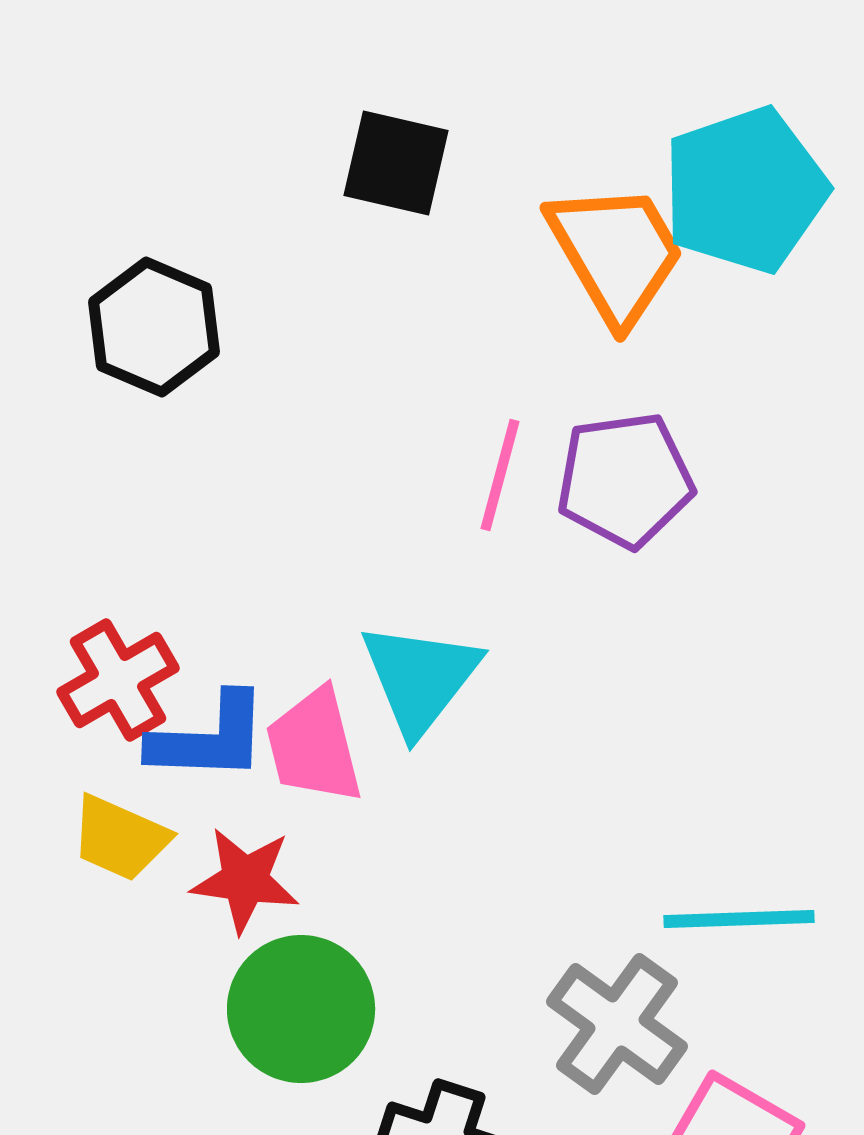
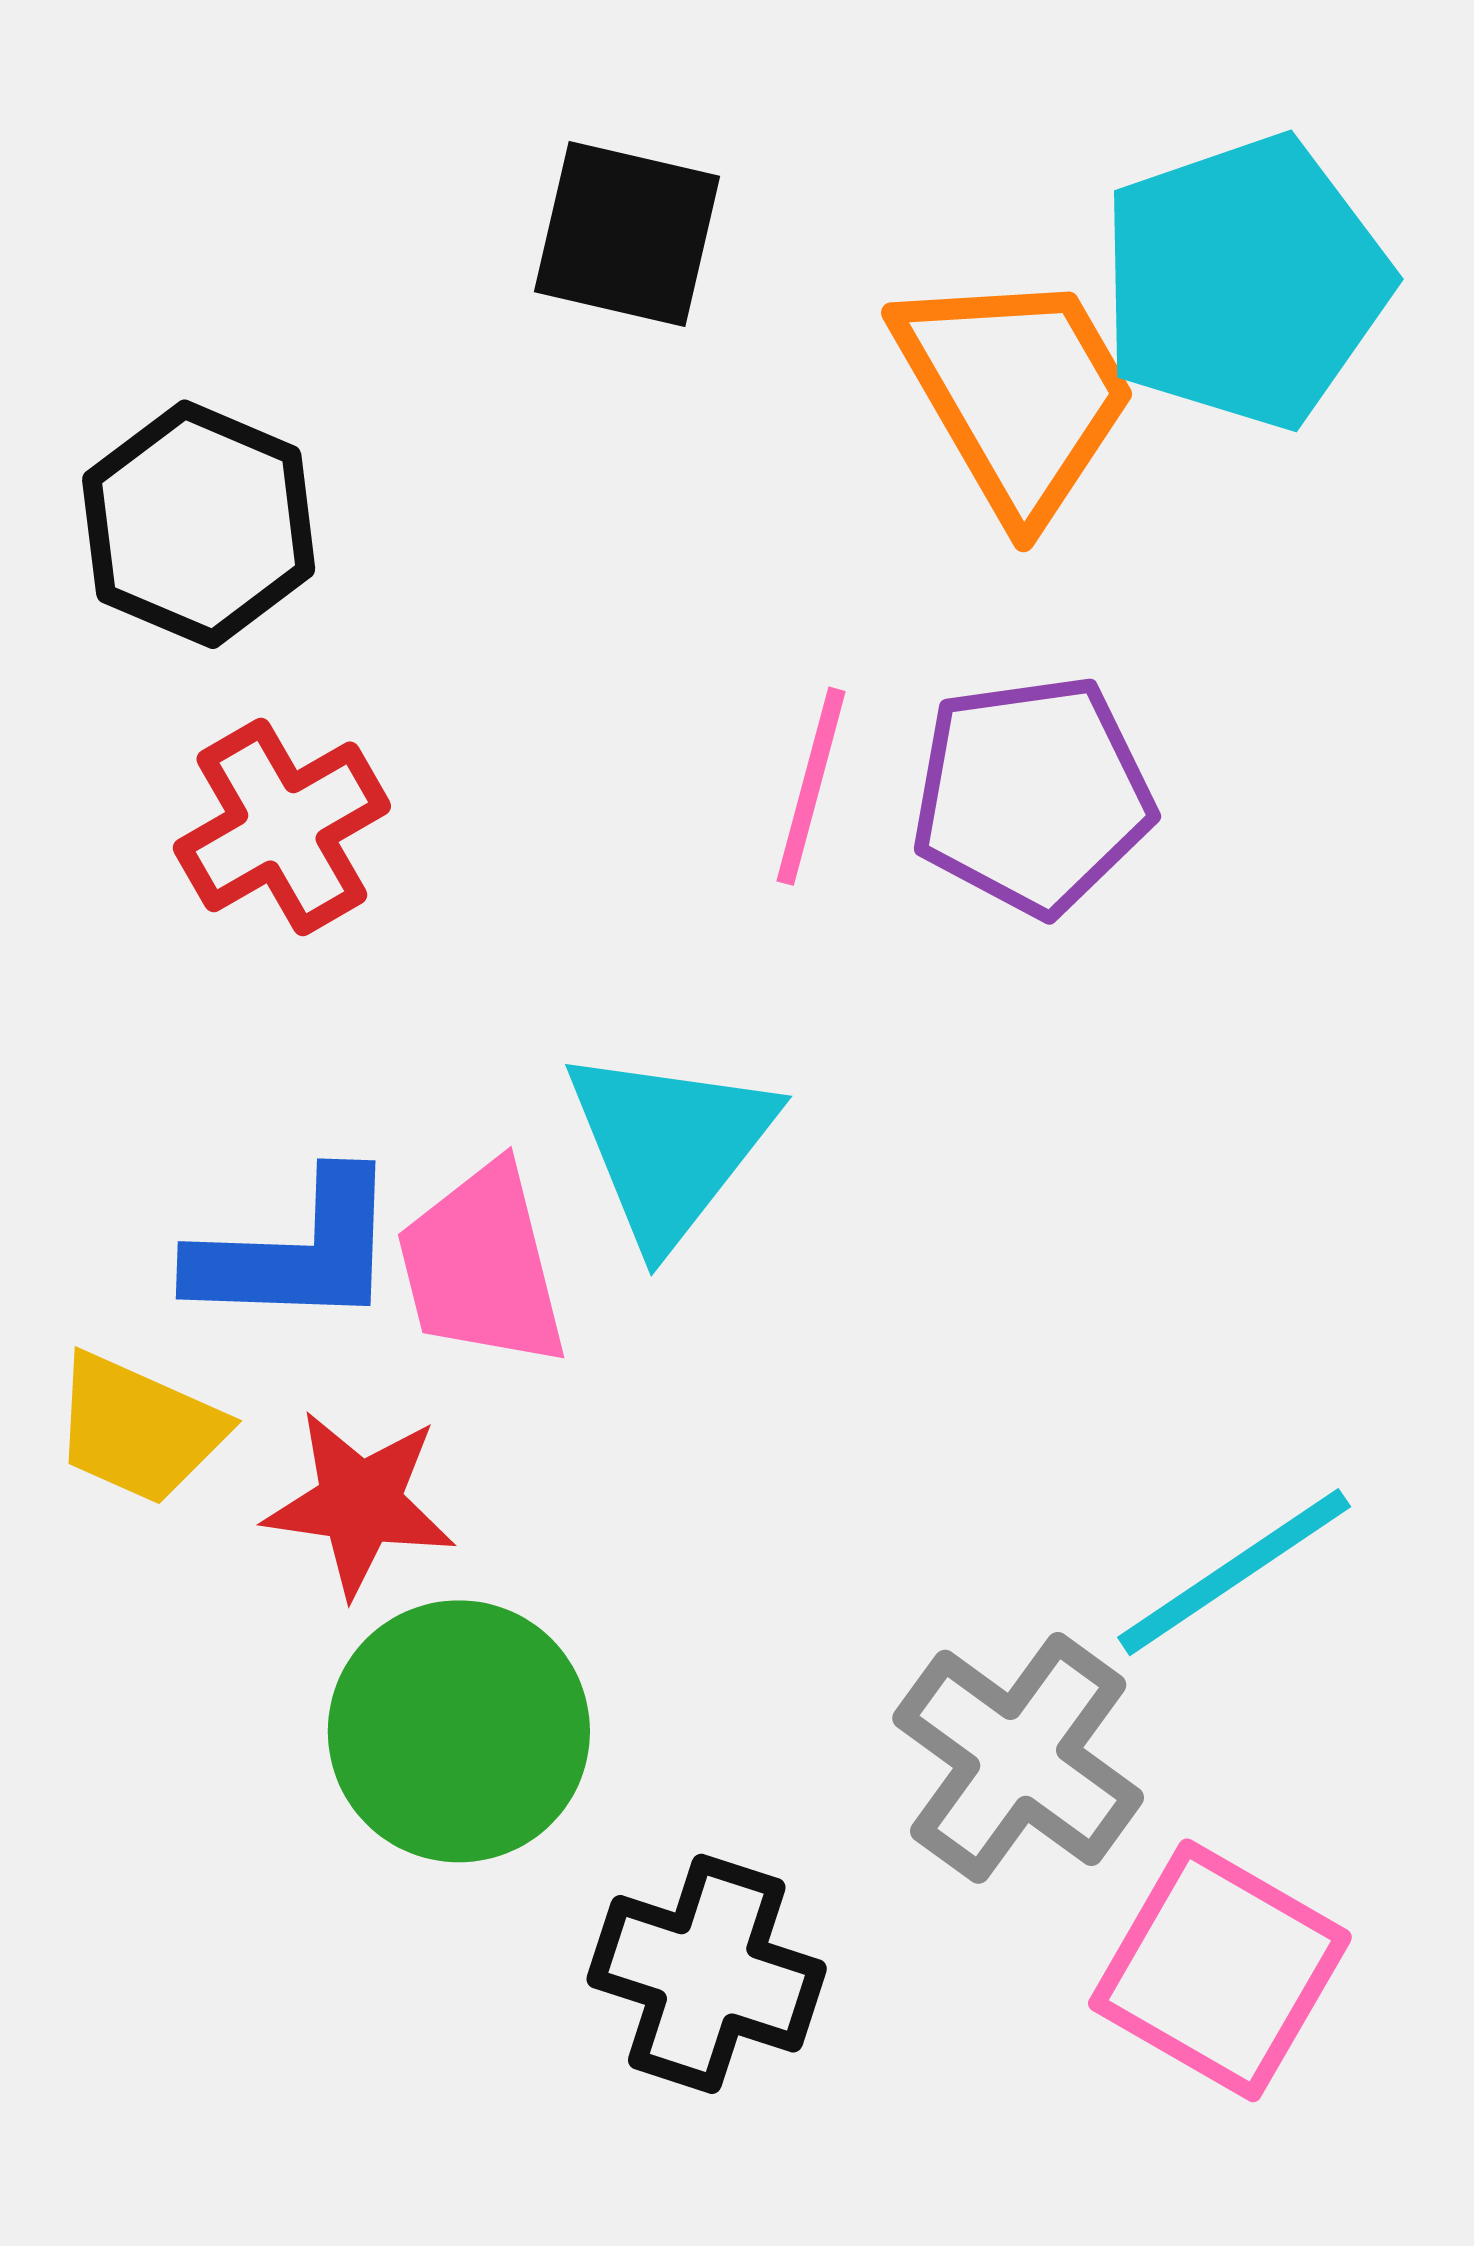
red cross: (118, 680) -> (282, 827), moved
cyan line: (739, 919) -> (1234, 1572), turned -32

